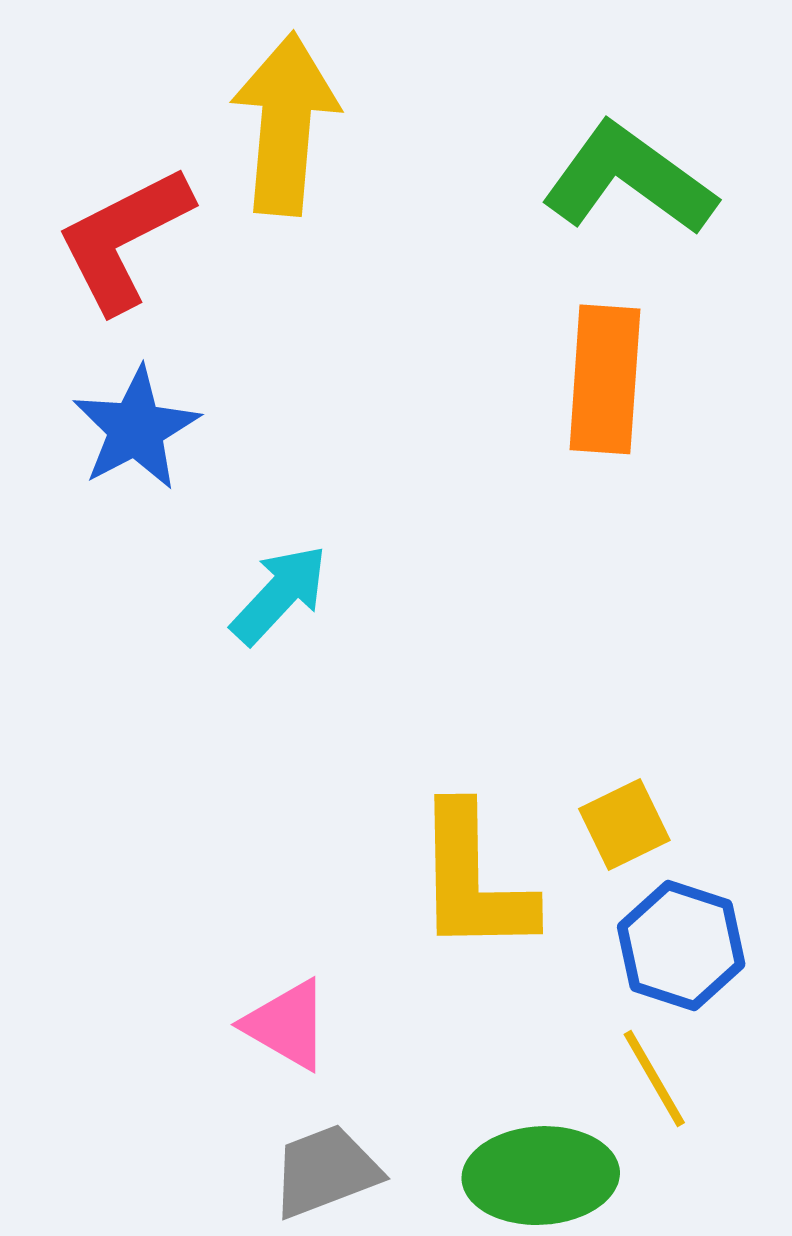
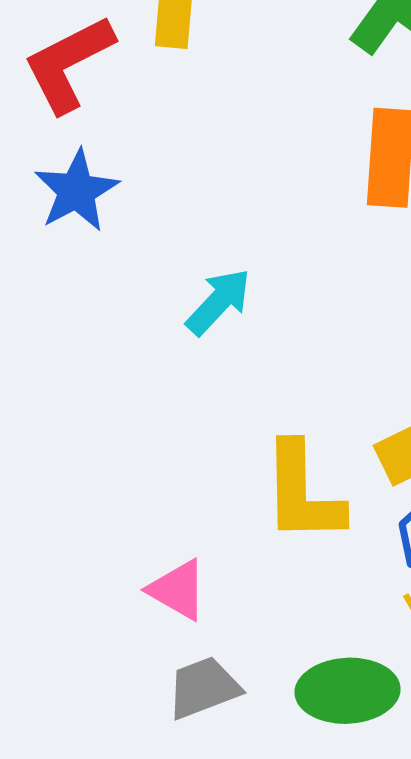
cyan arrow: (279, 594) -> (219, 302), moved

